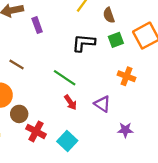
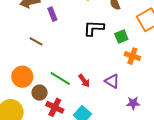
green square: (116, 40) -> (121, 36), moved
brown line: (17, 65) -> (36, 41), moved
green line: (65, 78) -> (60, 79), moved

